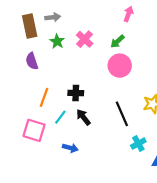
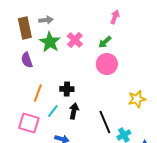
green star: (57, 41) -> (50, 42), size x1.5
black line: (122, 114) -> (105, 122), moved
black arrow: (83, 117) -> (74, 111), turned 49

